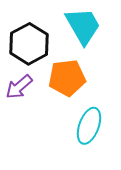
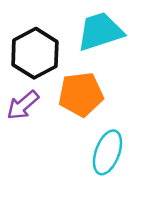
cyan trapezoid: (83, 26) -> (100, 31), turned -78

